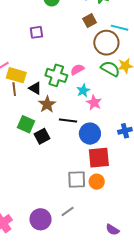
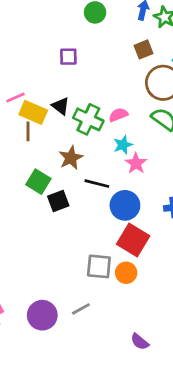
black triangle: (35, 88) -> (61, 106), moved
red square: (99, 158) -> (133, 240), turned 30

